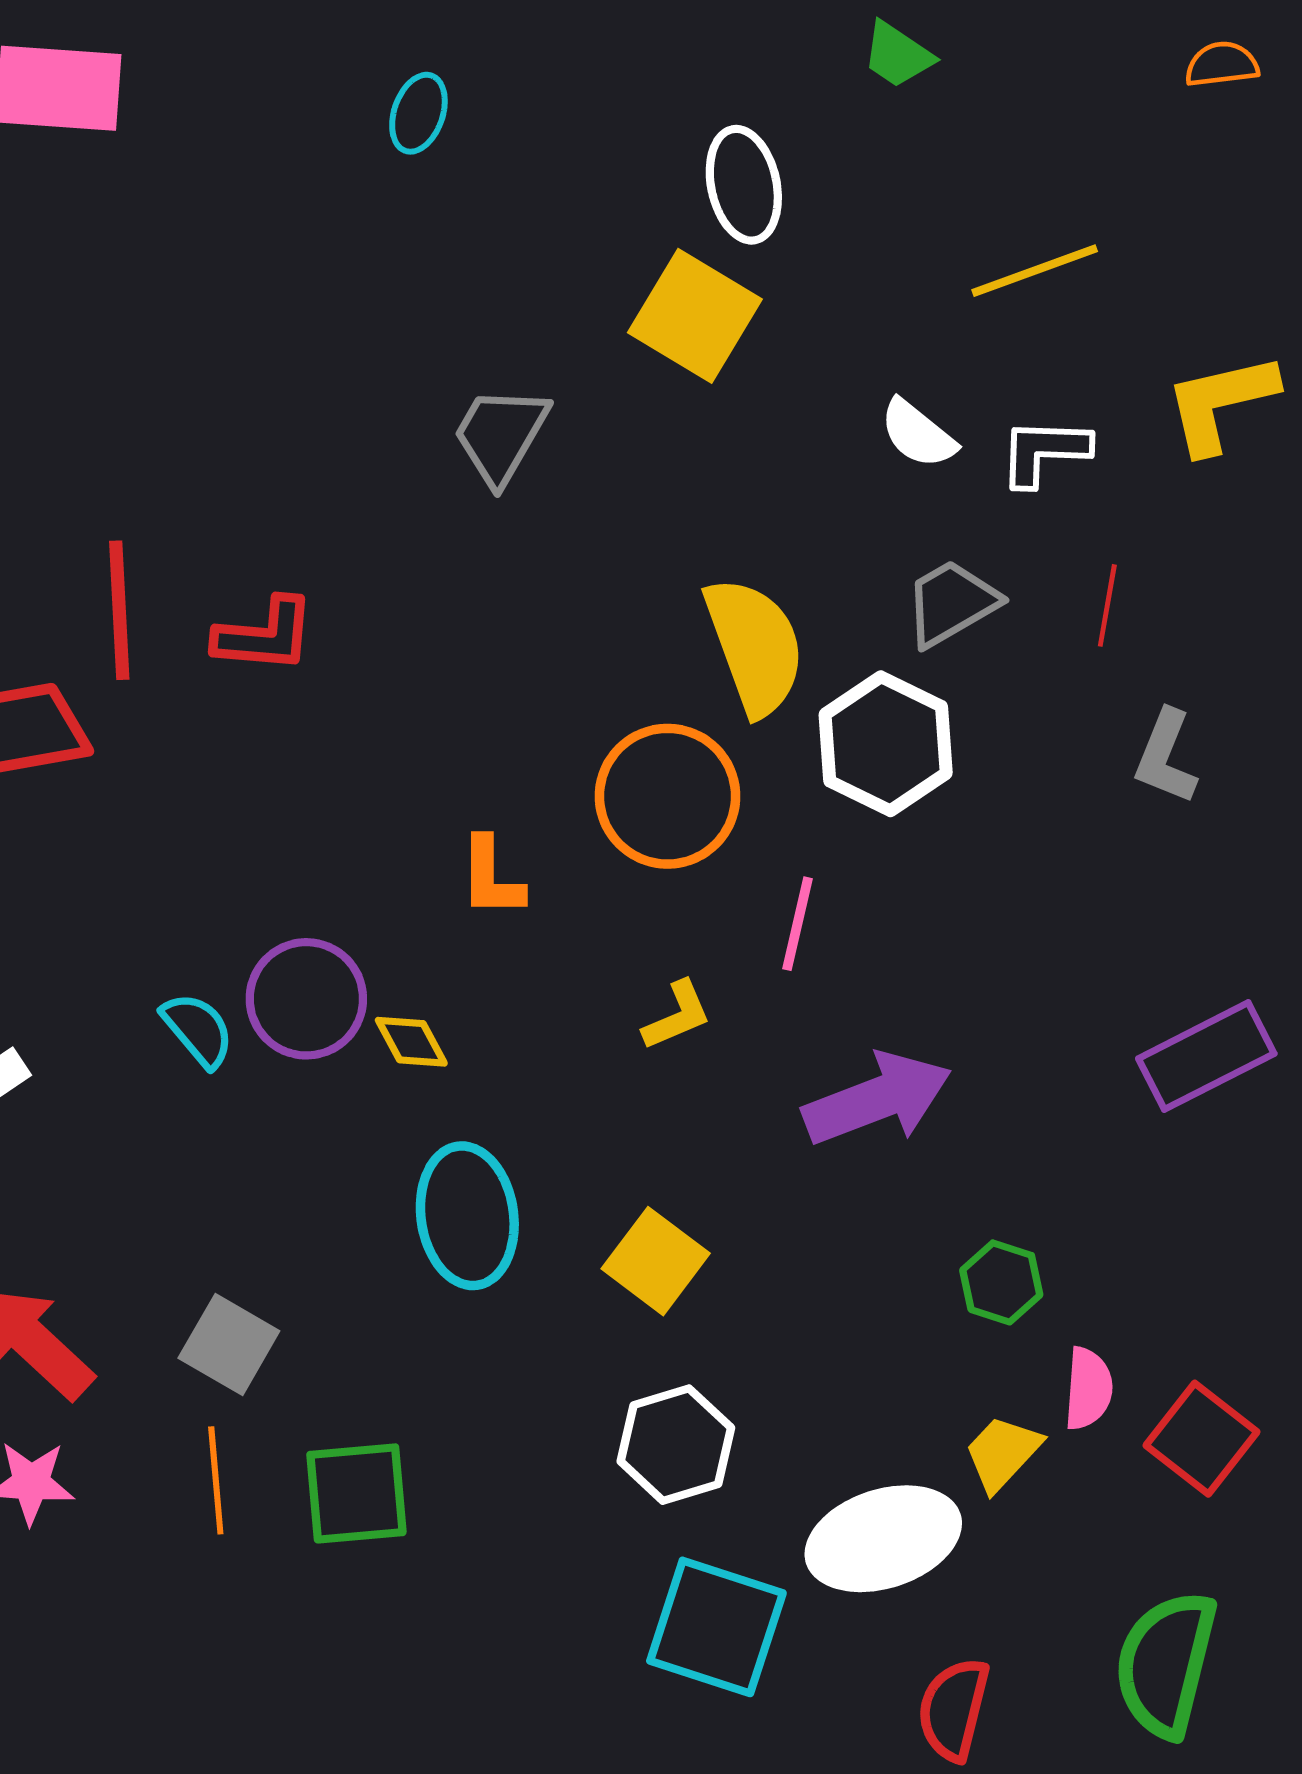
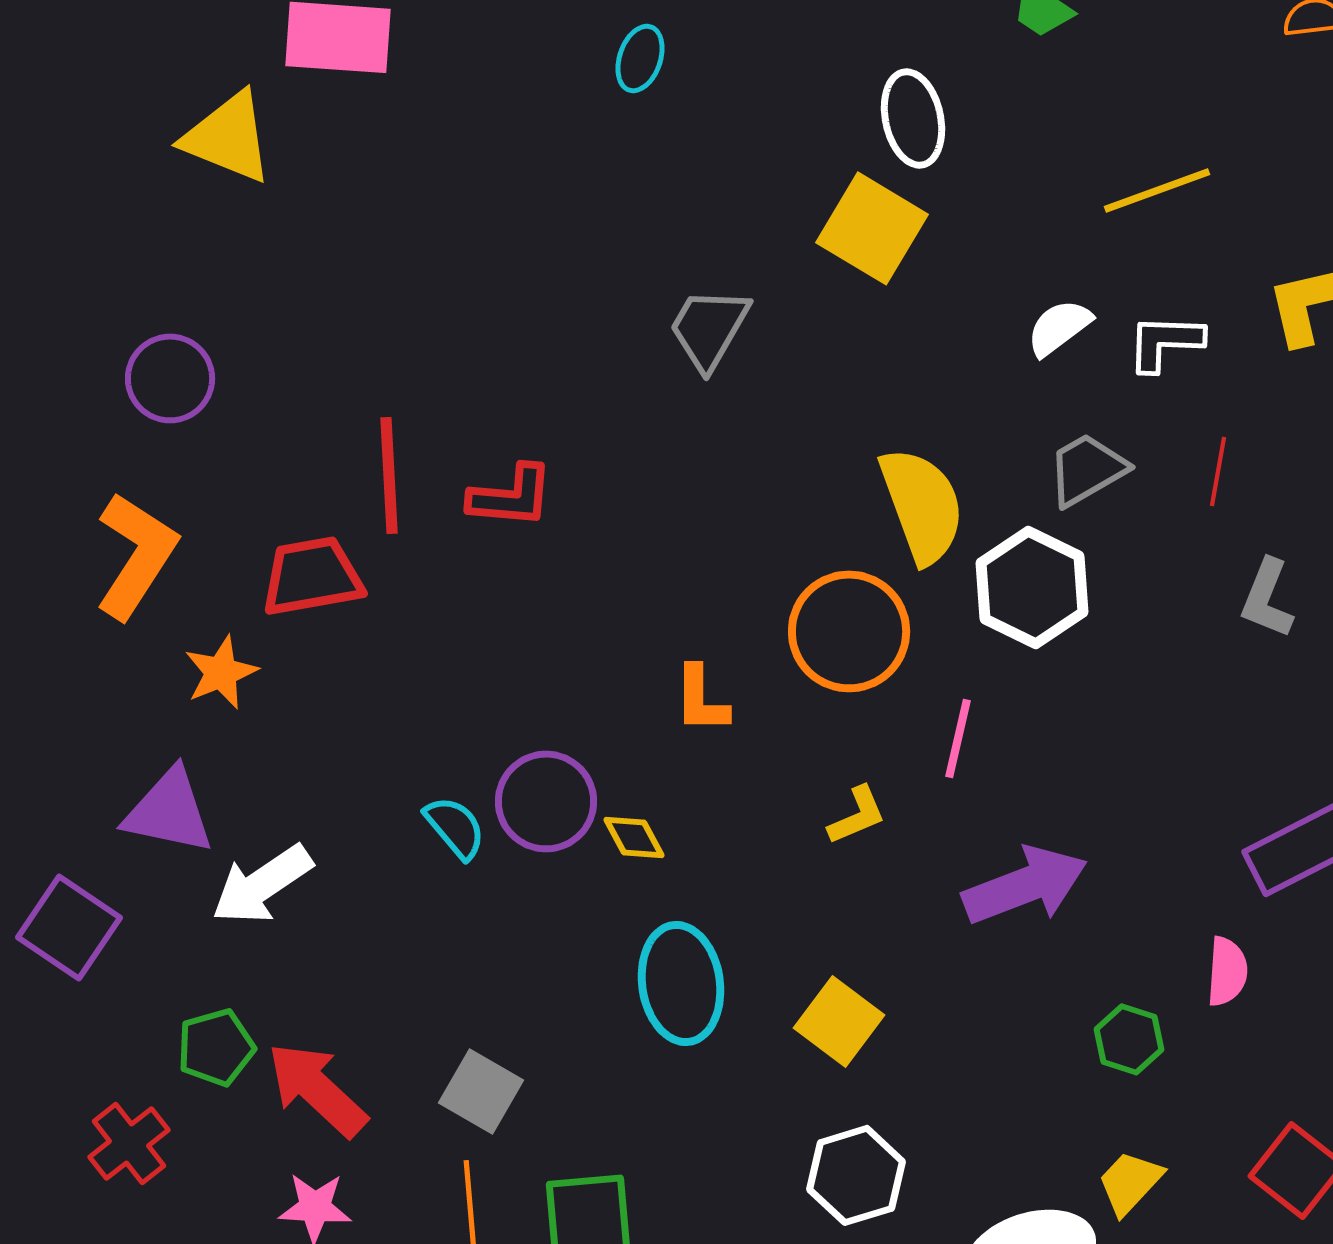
white semicircle: (918, 434) -> (1059, 327), turned 104
pink semicircle: (1088, 1389) -> (1227, 971), moved

